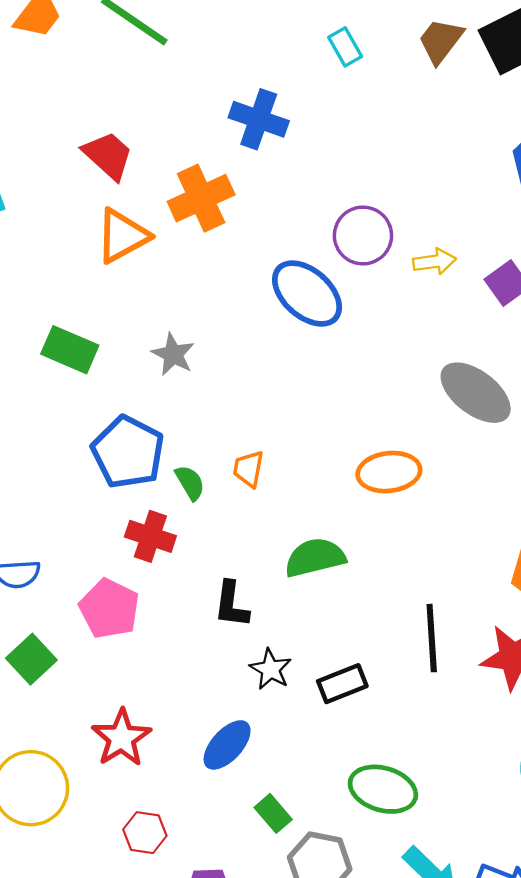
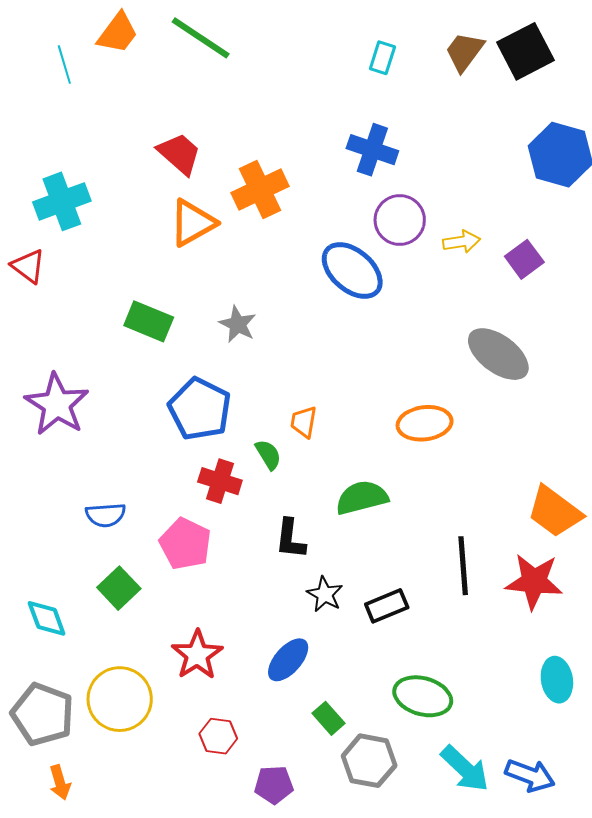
cyan rectangle: (345, 47) -> (382, 58), turned 48
blue cross: (259, 119) -> (372, 150), moved
green semicircle: (190, 483) -> (268, 455), moved

